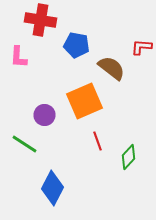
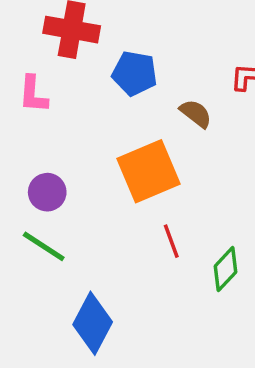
brown semicircle: (112, 68) -> (196, 113), size x0.7
purple circle: (44, 115) -> (47, 192), moved

